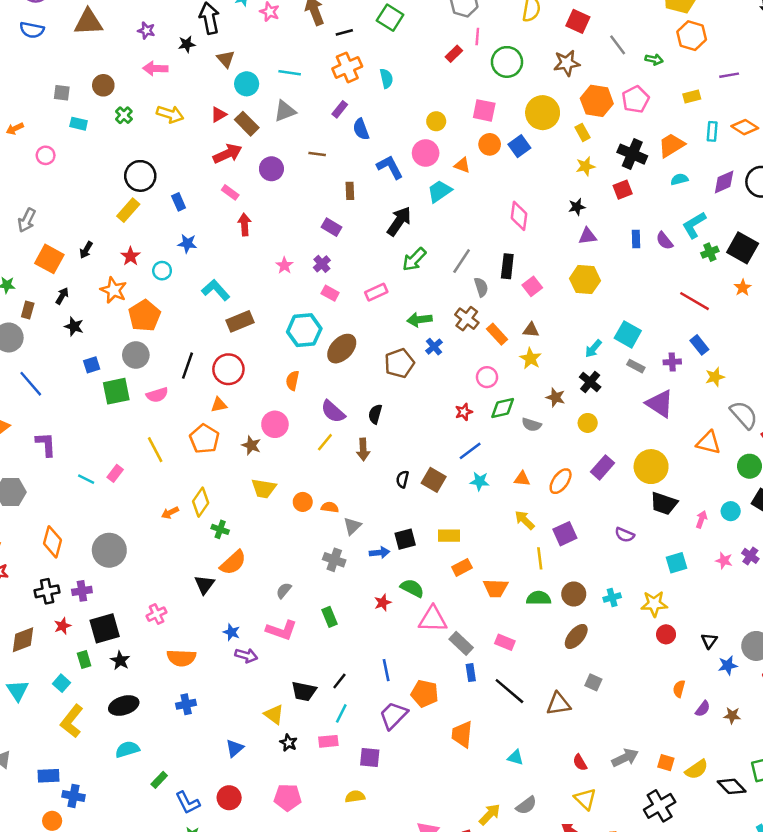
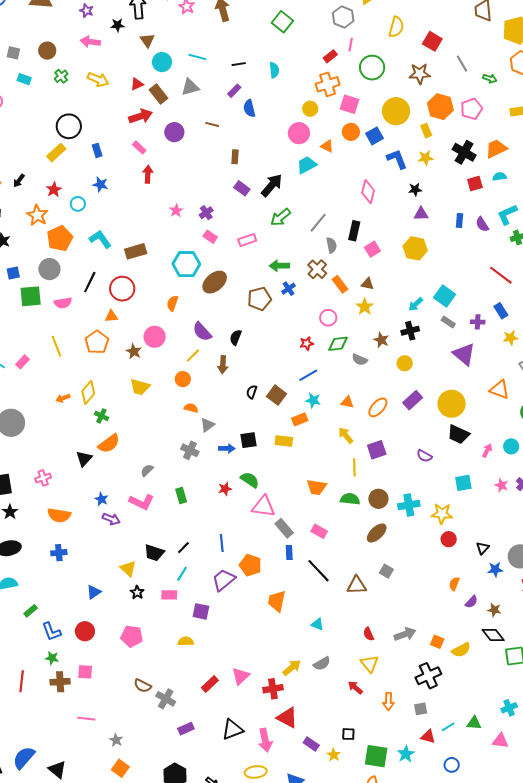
black line: (344, 32) -> (239, 64), moved
orange cross: (347, 67) -> (328, 84), moved
blue L-shape: (390, 167) -> (397, 159), moved
red square: (623, 190) -> (475, 184), moved
purple rectangle: (332, 227) -> (242, 188), moved
cyan L-shape: (216, 290) -> (100, 239), moved
black cross: (590, 382) -> (410, 331), turned 30
orange circle: (303, 502) -> (183, 379), moved
orange rectangle: (462, 567) -> (300, 419), moved
cyan cross: (612, 598) -> (409, 505), size x1.5
black diamond: (732, 786) -> (493, 635), moved

